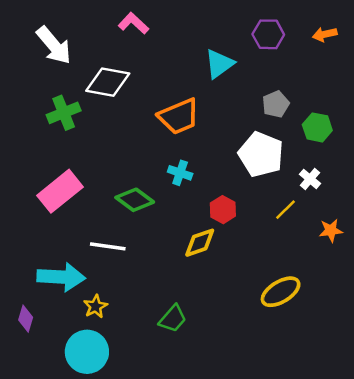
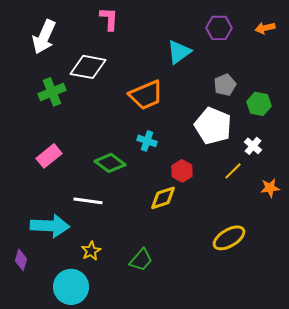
pink L-shape: (133, 23) -> (109, 19), turned 50
white arrow: (54, 45) -> (44, 37), turned 64
pink rectangle: (60, 191) -> (49, 156), size x0.7
yellow star: (95, 306) -> (91, 251), moved

